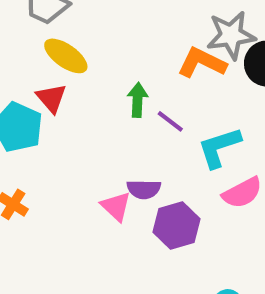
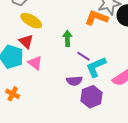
purple line: (170, 121) -> (84, 56), moved
cyan L-shape: (219, 147) -> (96, 67), moved
pink triangle: (116, 206) -> (35, 63), moved

